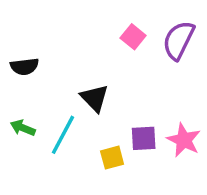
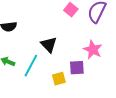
pink star: (184, 140) -> (93, 50), moved

